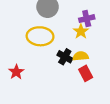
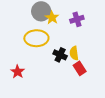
yellow star: (81, 31) -> (52, 18), moved
yellow semicircle: (81, 56) -> (74, 53), turned -88

